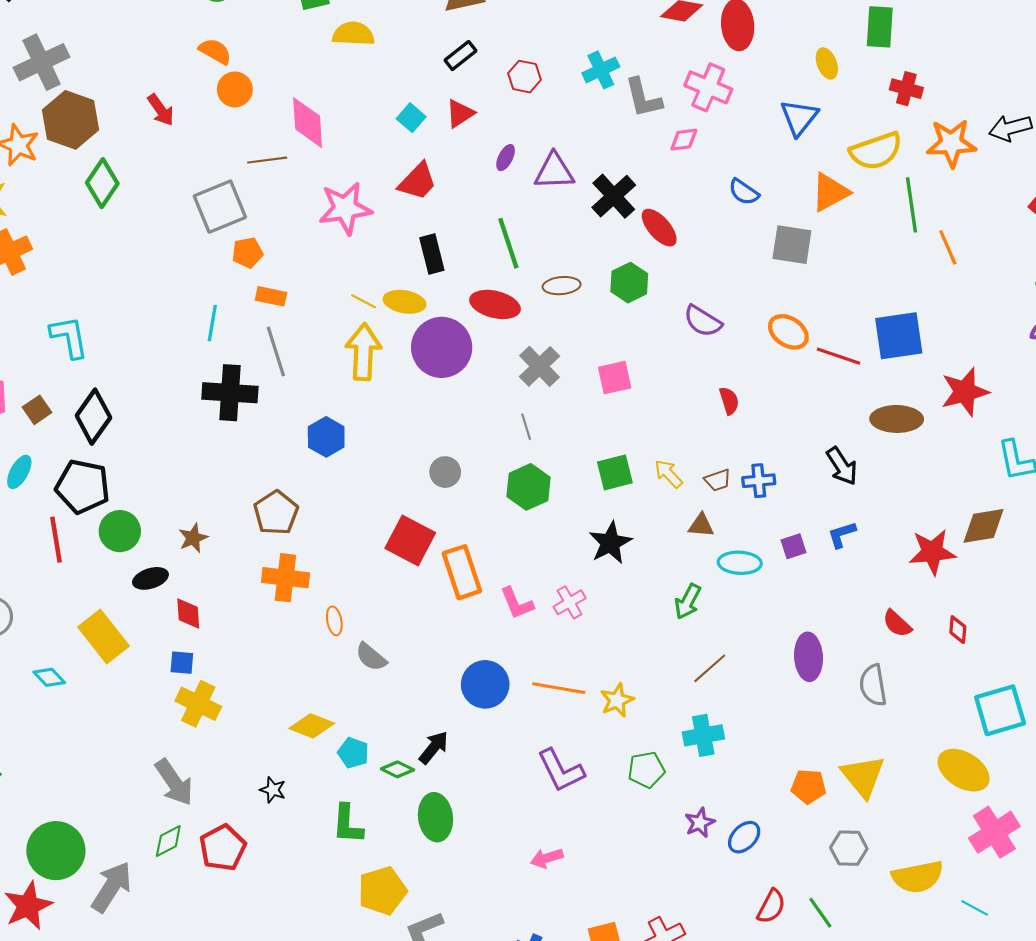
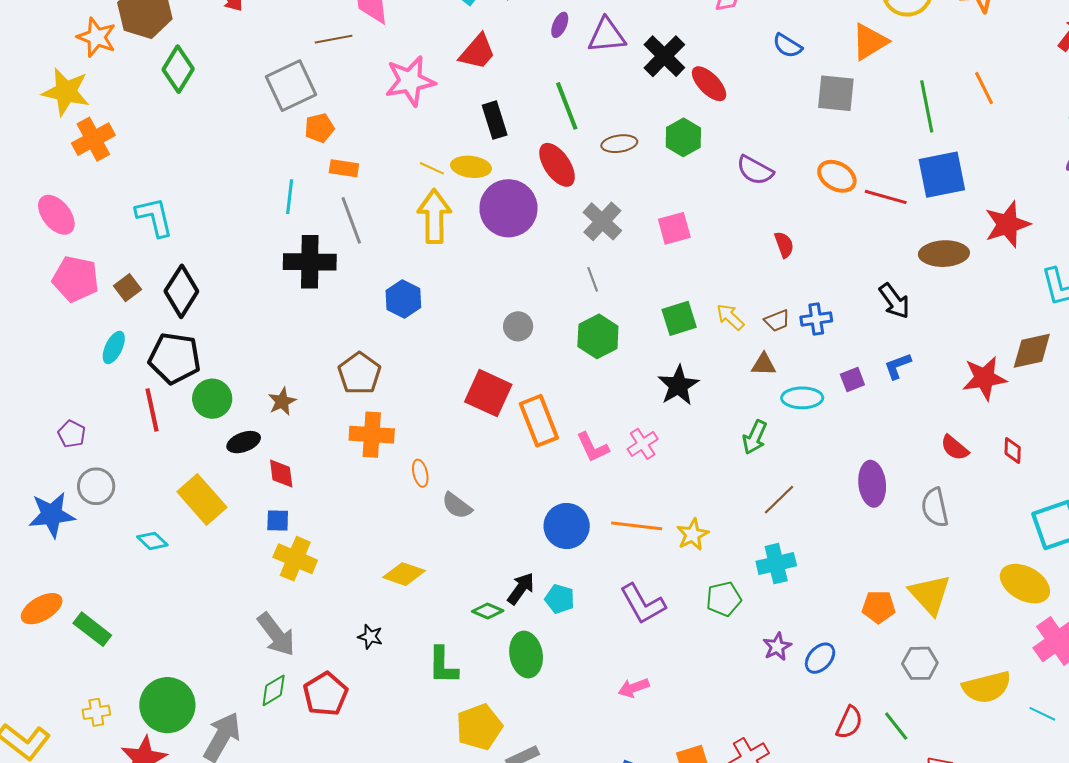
green line: (912, 205) -> (927, 106), moved
red ellipse: (495, 304) -> (557, 165), turned 45
cyan pentagon: (353, 753) -> (560, 599), moved

